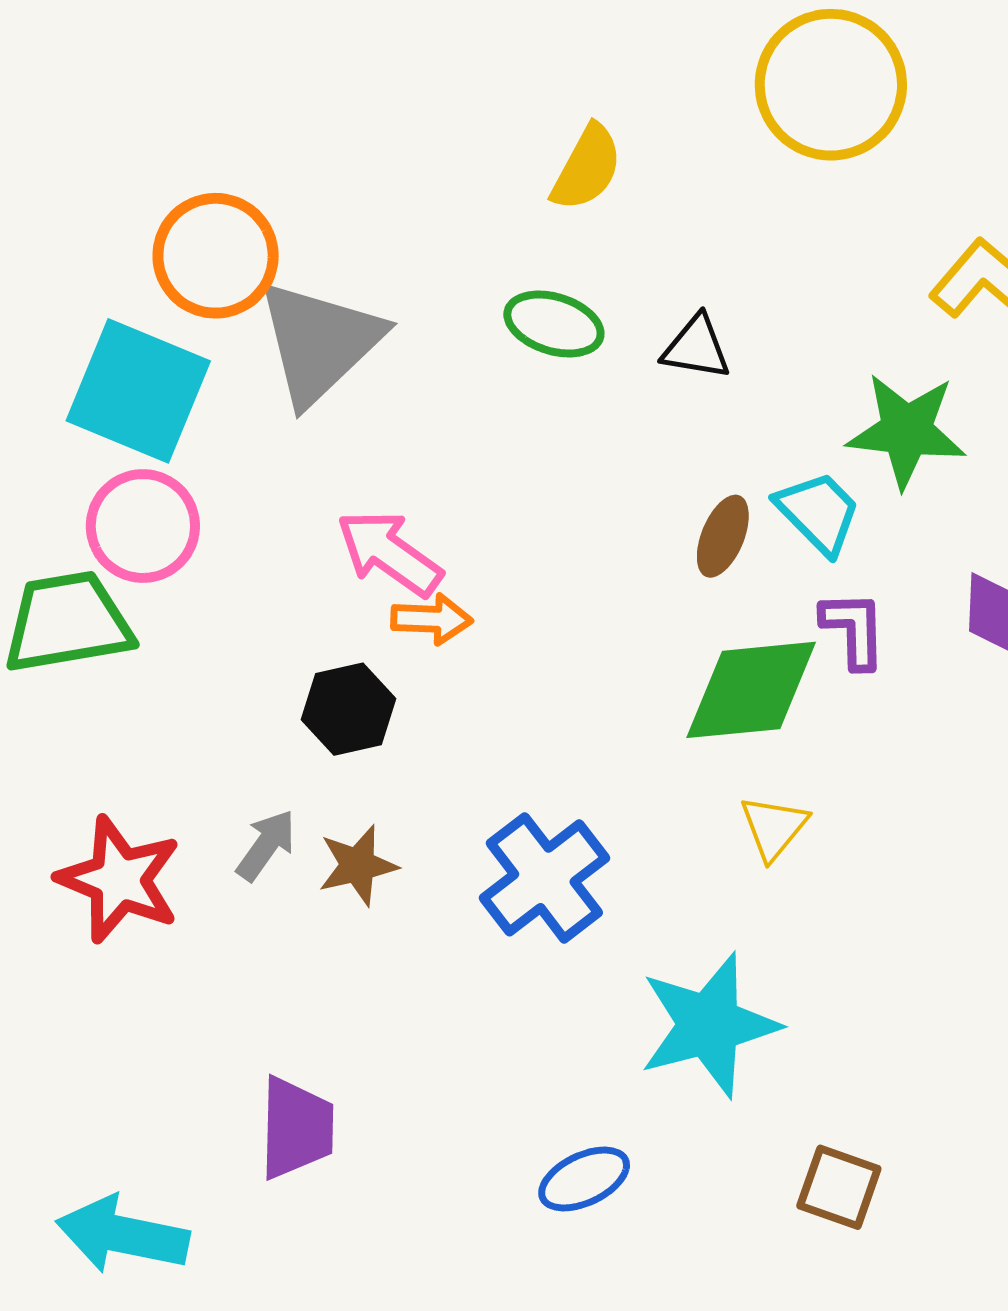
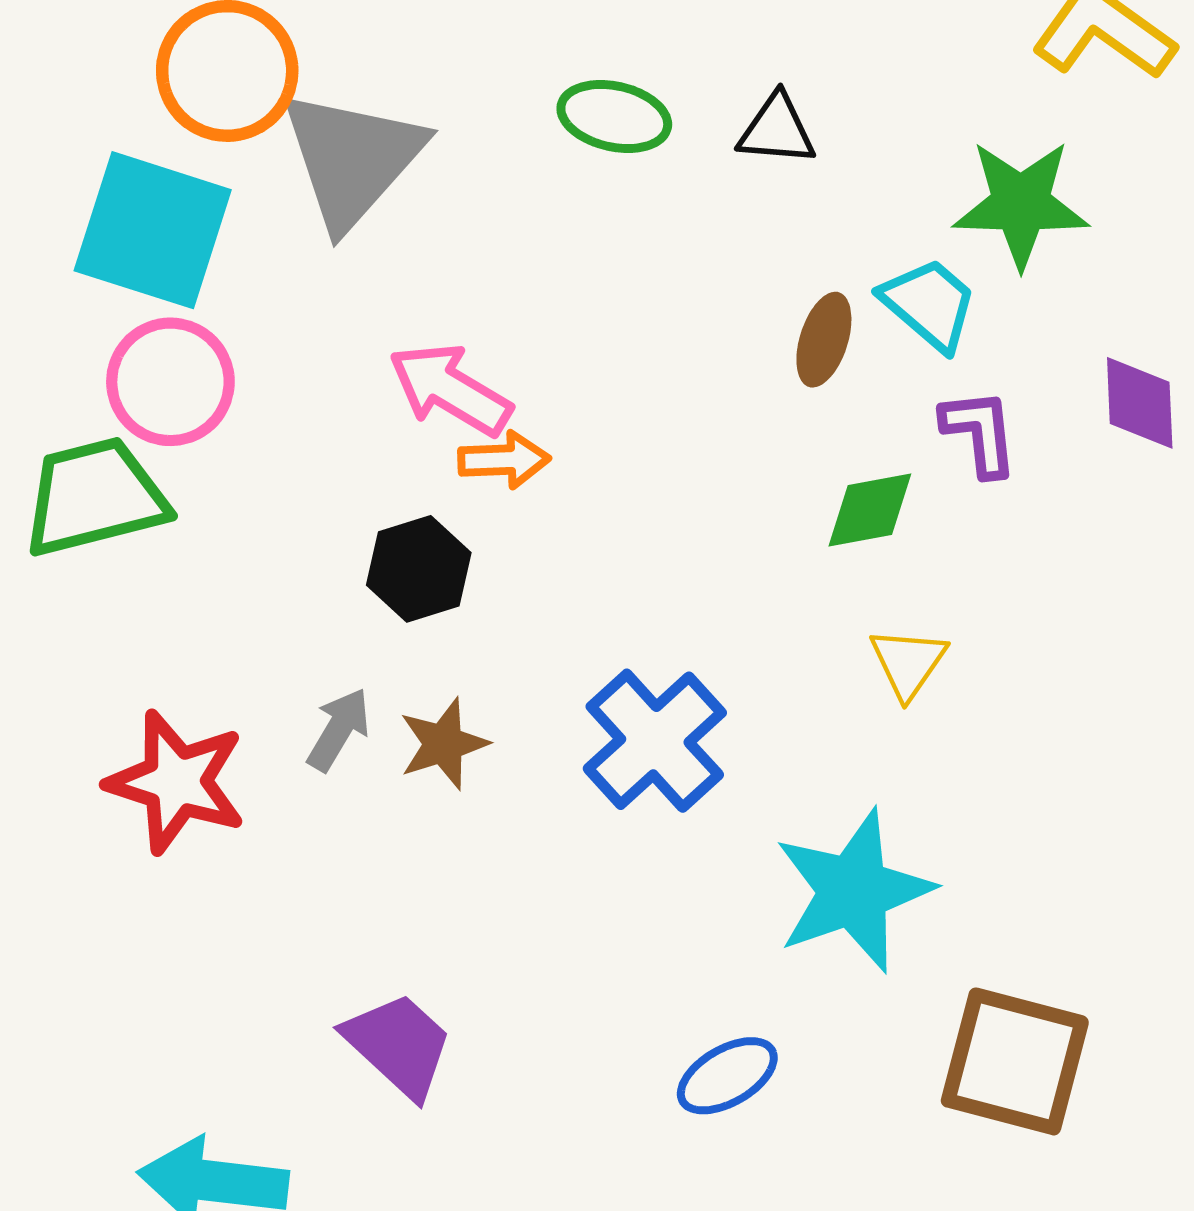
green diamond: (751, 690) -> (870, 510), size x0.6
purple trapezoid: (296, 1128) -> (399, 1045), turned -44
brown square: (839, 1187) -> (1015, 1061), size x1.6

